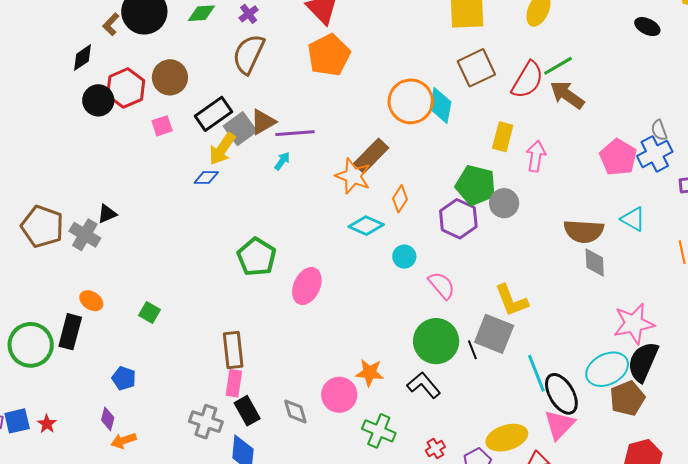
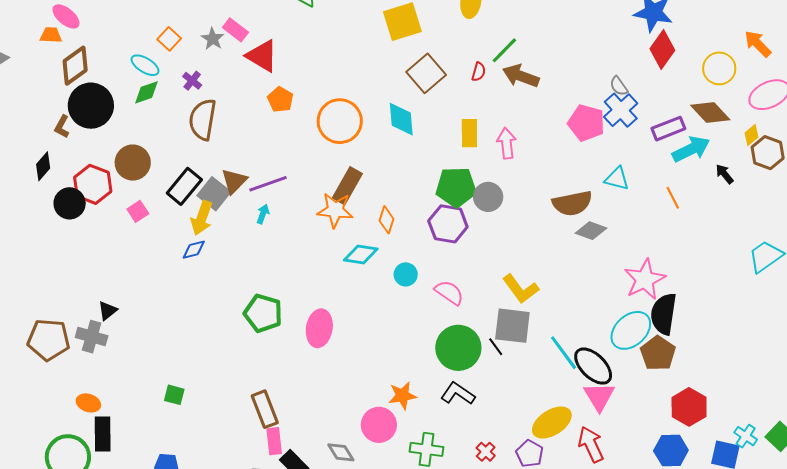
orange pentagon: (329, 55) -> (280, 100), size x0.6
red semicircle: (527, 80) -> (479, 72), size x0.5
orange circle: (411, 101) -> (340, 121), moved
gray diamond: (595, 262) -> (591, 231), turned -52
orange ellipse: (91, 301) -> (88, 403), moved

